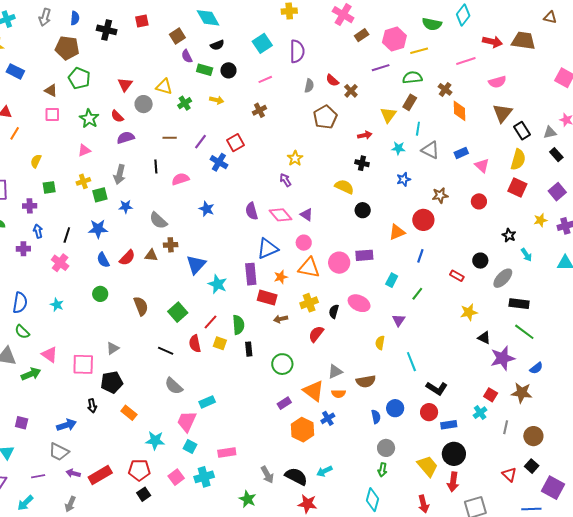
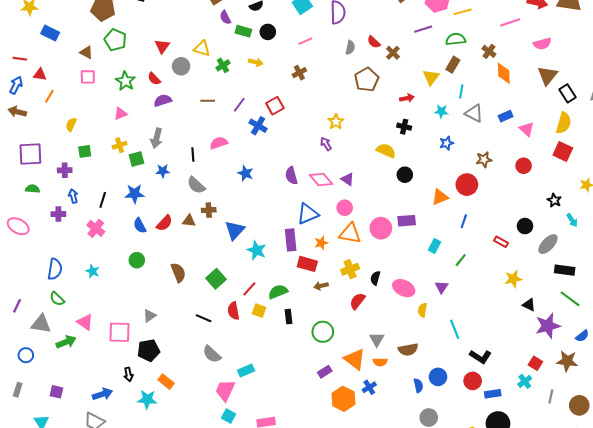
black line: (156, 166) -> (193, 154), moved
pink ellipse: (359, 303) -> (404, 288), moved
green semicircle: (238, 325) -> (278, 292), turned -108
gray triangle: (335, 372) -> (377, 339), turned -35
cyan star: (155, 441) -> (147, 399), moved

